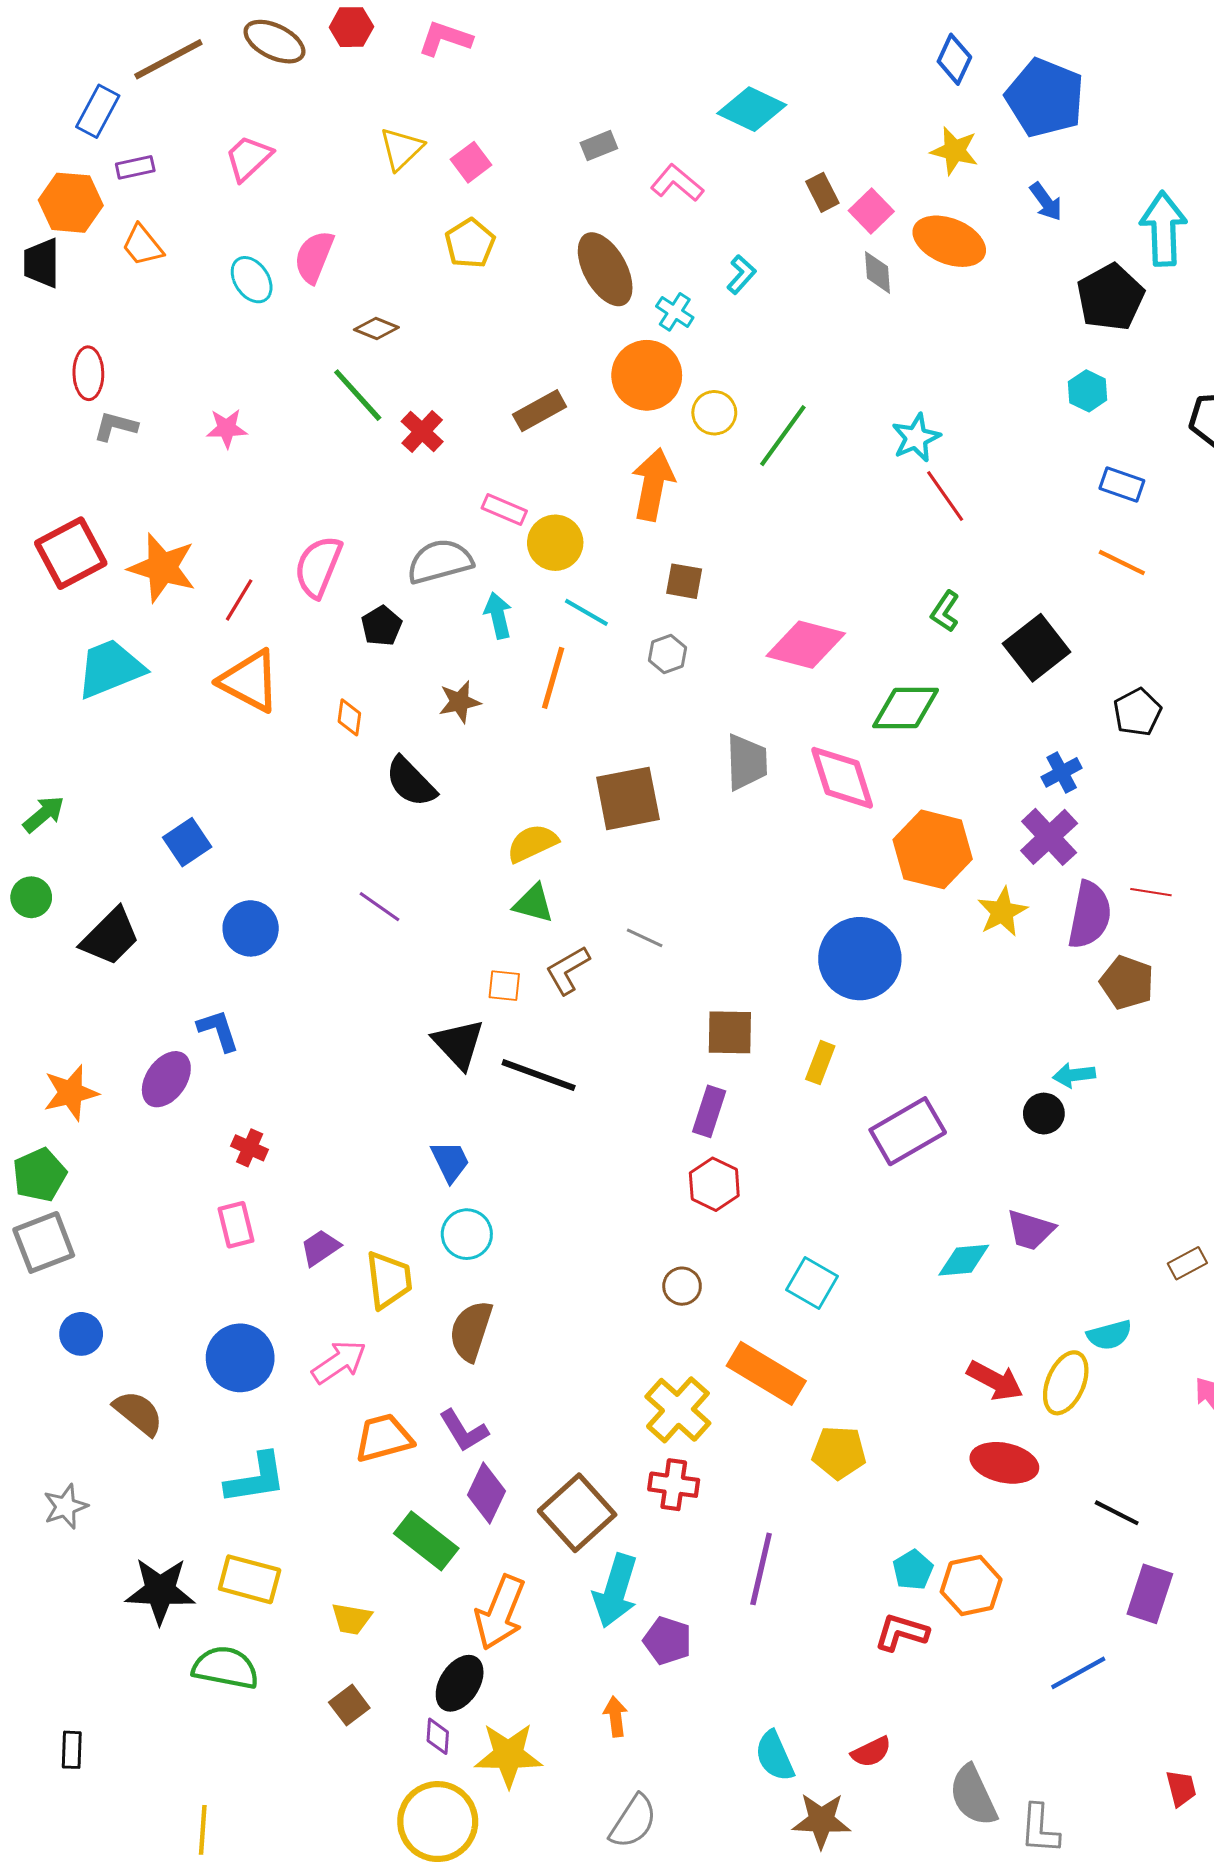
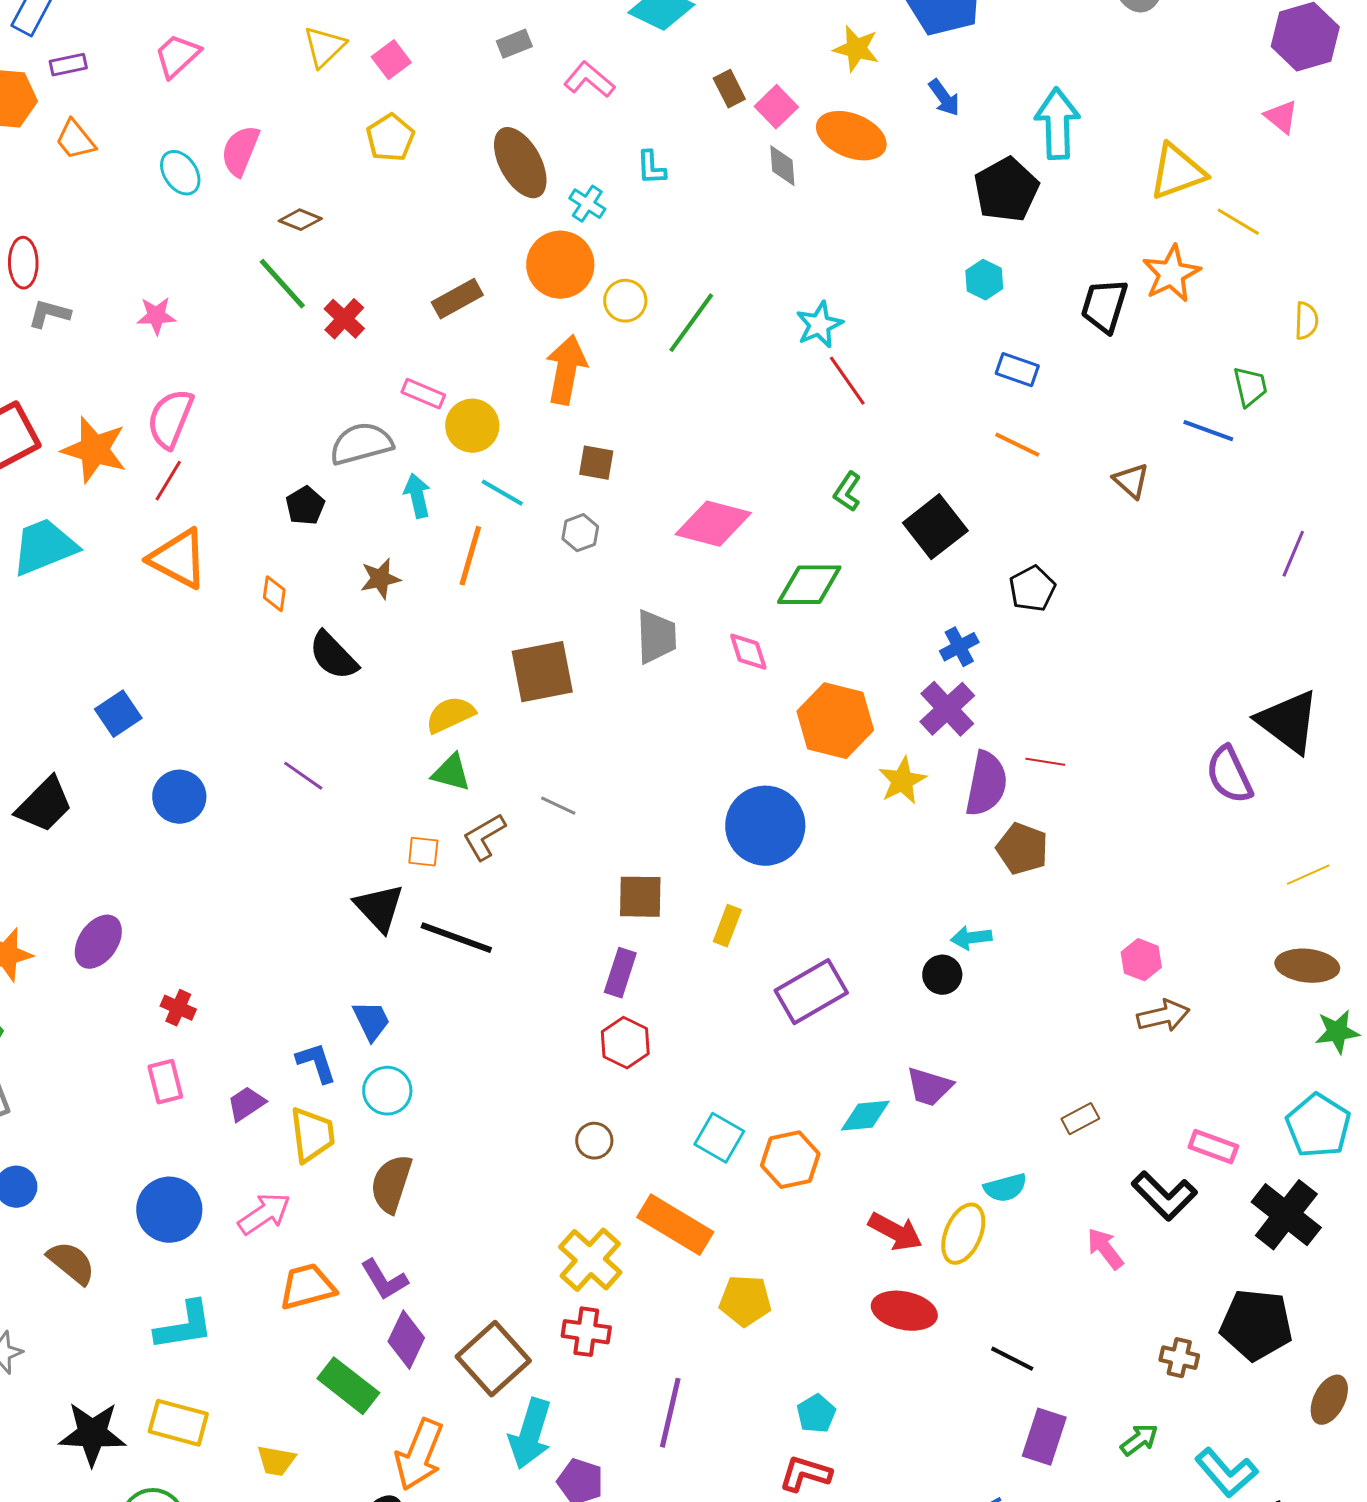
cyan L-shape: (741, 274) -> (651, 168), turned 135
pink semicircle: (318, 567) -> (170, 419), moved
pink diamond: (842, 778) -> (748, 652), size x0.6
blue L-shape: (218, 1030) -> (316, 1063), moved
orange hexagon: (971, 1586) -> (790, 1160), moved

